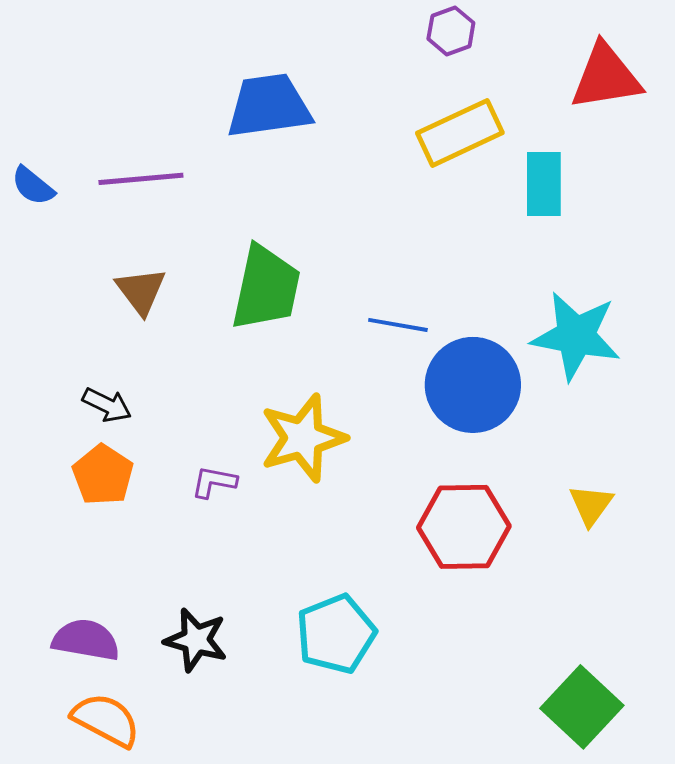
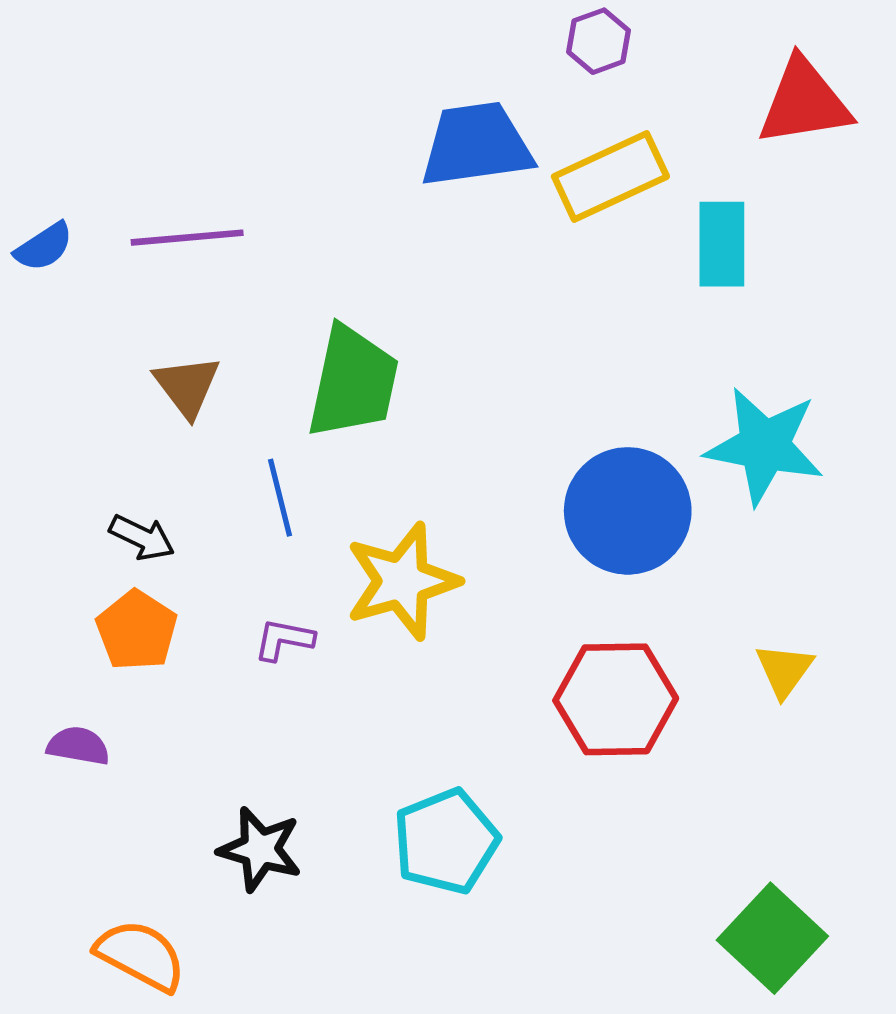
blue trapezoid: (269, 106) -> (476, 145), moved
blue semicircle: (33, 186) -> (44, 247), turned -72
blue line: (398, 325) -> (280, 498), moved, turned 66
purple semicircle: (86, 640) -> (78, 746), moved, size x0.7

